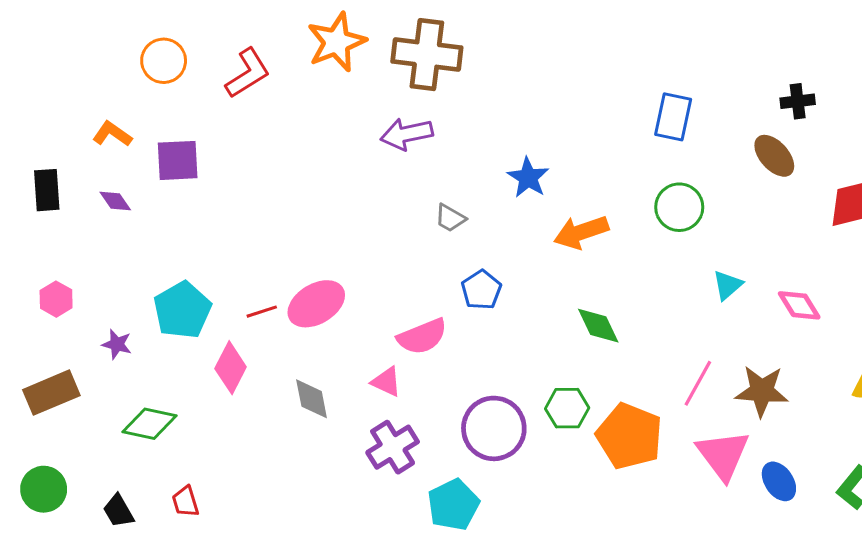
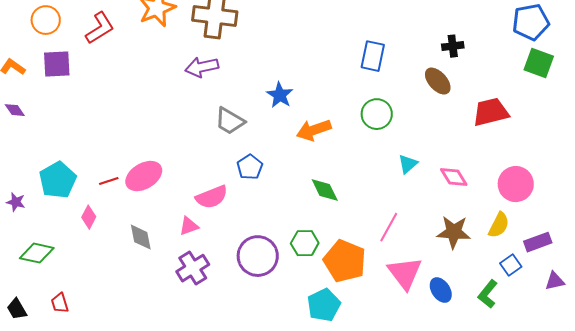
purple square: (178, 160) -> (57, 64), moved
gray trapezoid: (450, 218) -> (230, 121), size x1.5
pink diamond: (231, 368) -> (89, 217), size x0.7
pink triangle: (386, 382) -> (189, 226), turned -45
brown star: (762, 391) -> (454, 232), moved
cyan pentagon: (453, 505) -> (324, 305), moved

